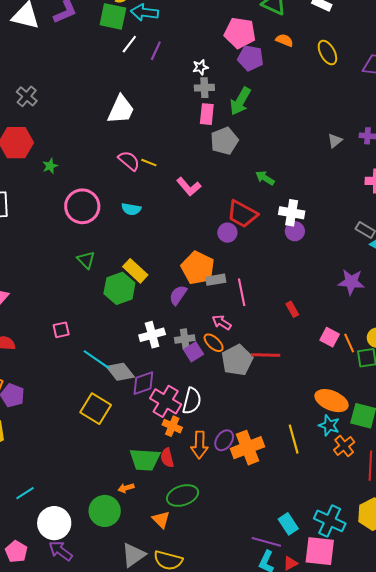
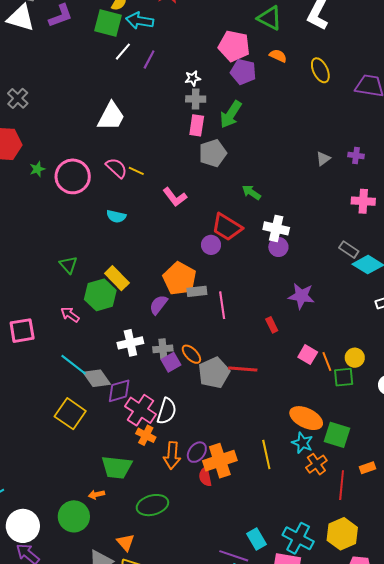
pink circle: (82, 206) -> (73, 176), moved
purple star: (351, 282) -> (301, 296), moved
pink arrow: (222, 322) -> (70, 315), moved
pink square: (61, 330) -> (22, 331), moved, size x1.5
red semicircle: (167, 458) -> (205, 477), moved
orange triangle: (161, 519) -> (126, 542), moved

